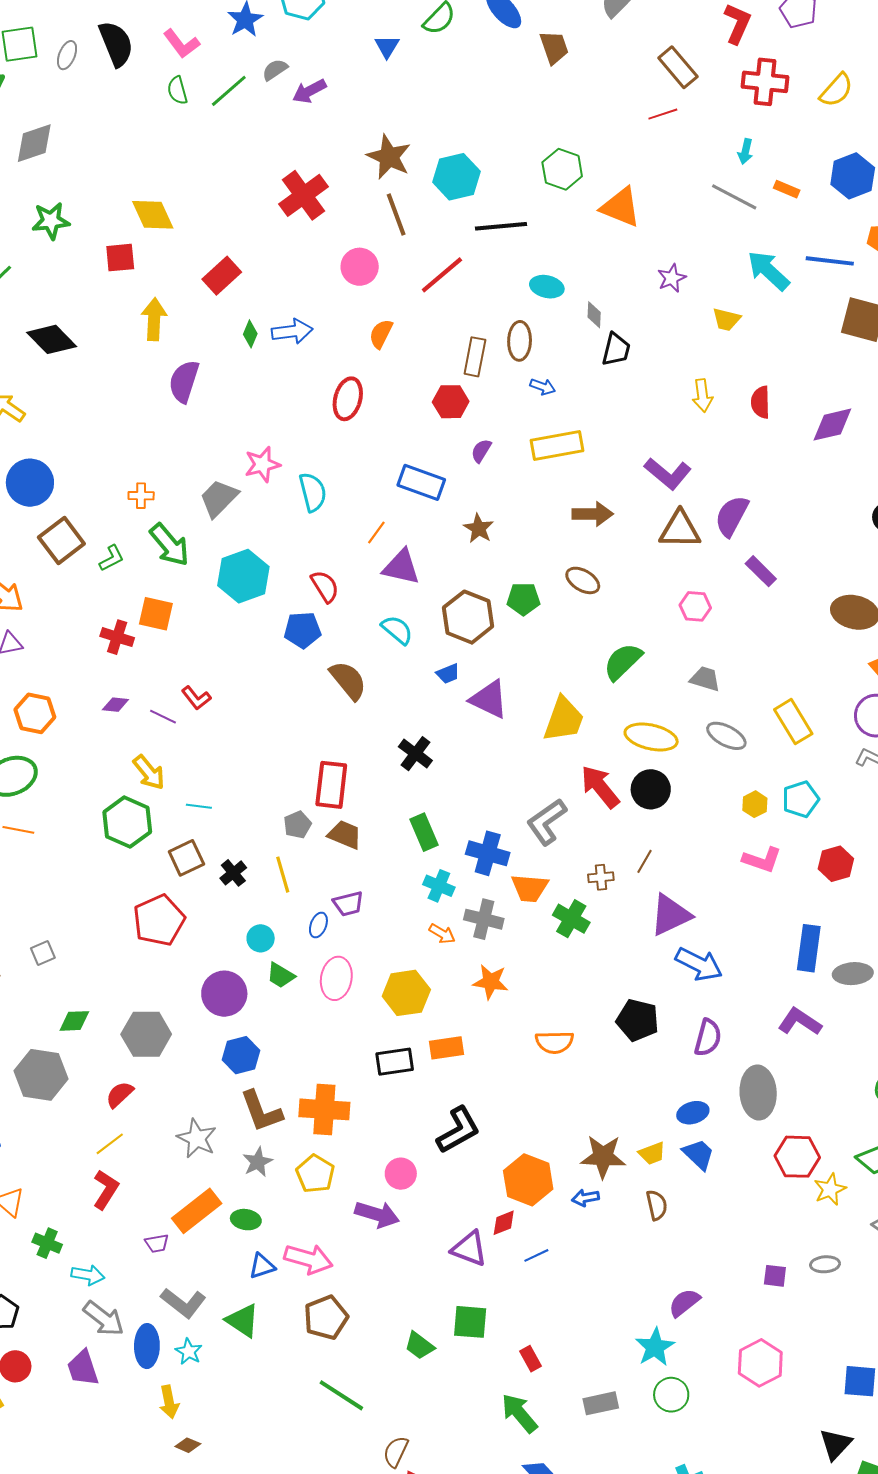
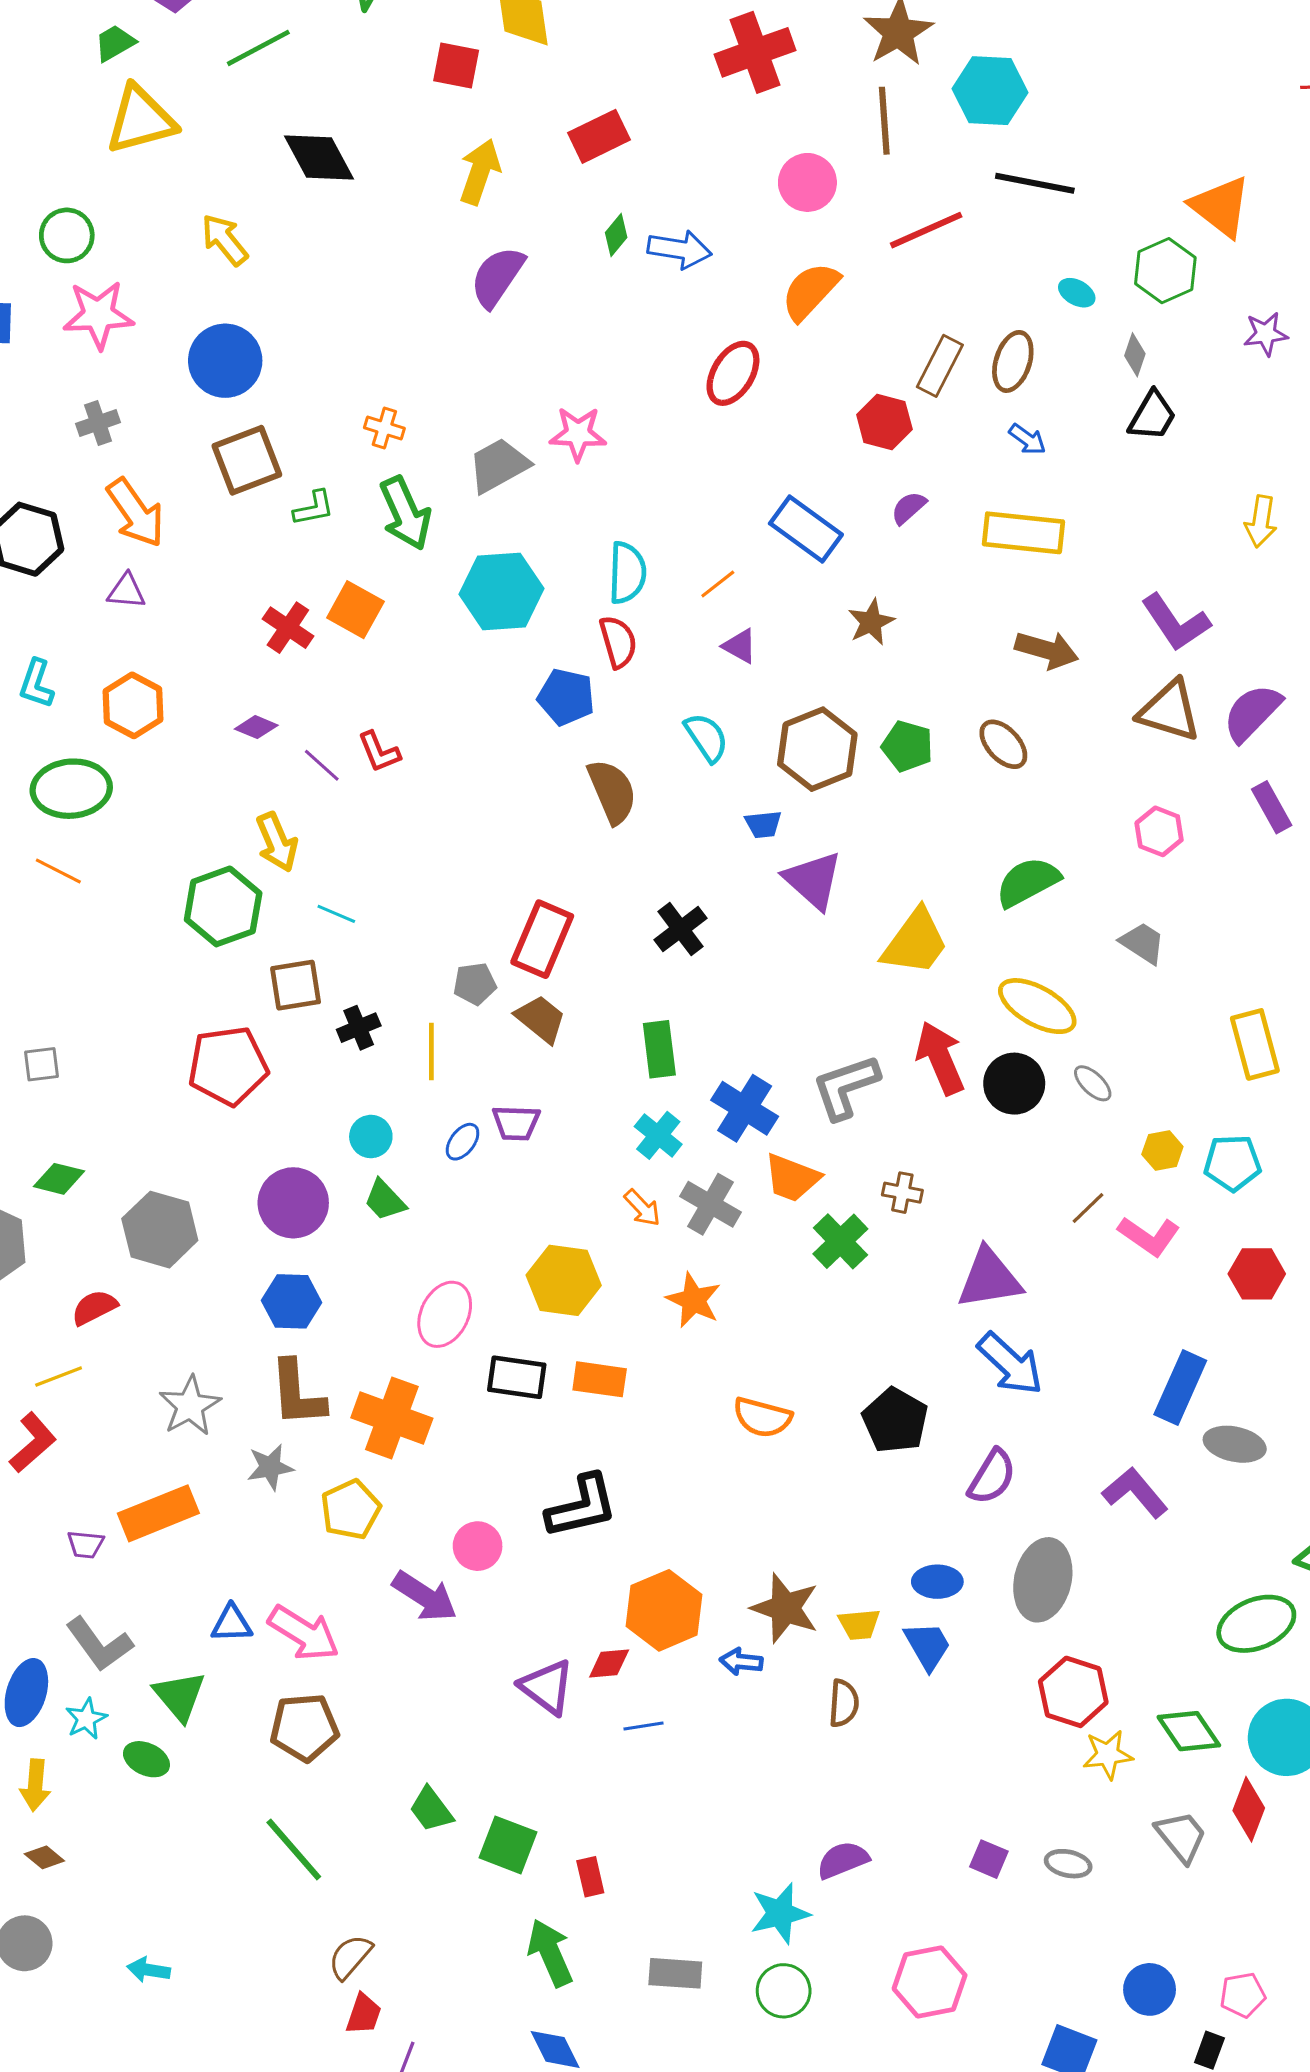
green hexagon: (562, 169) -> (1165, 271), moved
cyan ellipse: (547, 287) -> (1077, 293), size x0.7
orange semicircle: (381, 334) -> (810, 291), size x1.4
cyan semicircle: (313, 492) -> (627, 573), moved
purple triangle: (401, 567) -> (740, 646), size x0.6
gray ellipse: (726, 736) -> (1093, 1083), moved, size x0.7
brown line: (644, 861) -> (1088, 1208), moved
pink ellipse: (336, 978) -> (445, 1314), moved
green ellipse: (246, 1220) -> (146, 1759), moved
green square: (470, 1322) -> (508, 1845), moved

